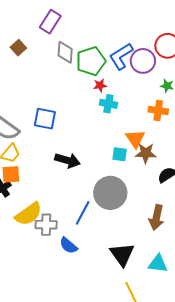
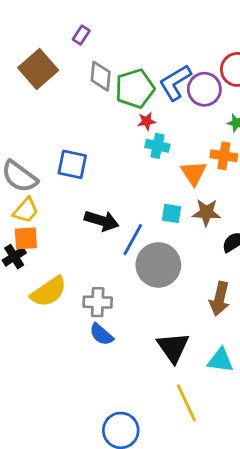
purple rectangle: (50, 22) -> (81, 35), size x0.6
brown square: (18, 48) -> (38, 69), size x1.8
orange triangle: (135, 139) -> (194, 173), moved
blue line: (83, 213) -> (133, 240), moved
gray cross: (46, 225) -> (98, 302), moved

